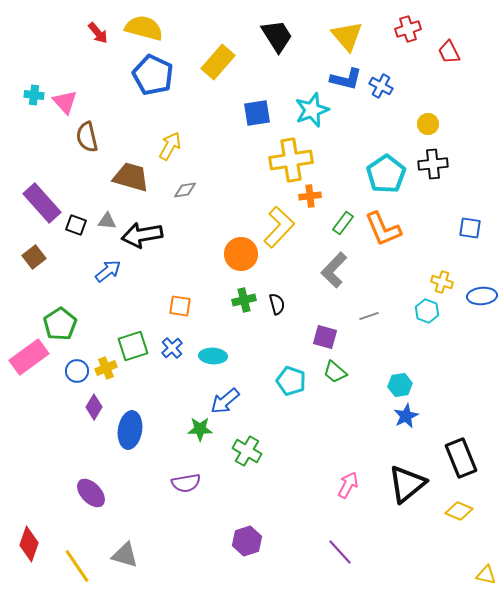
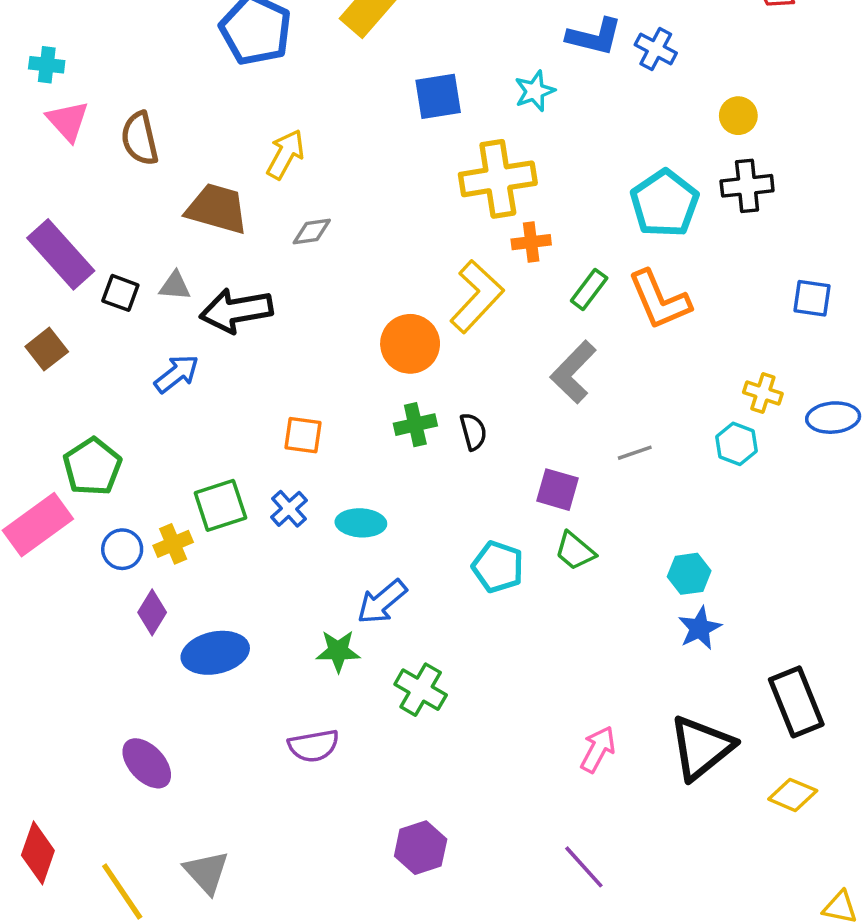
pink triangle: (65, 102) -> (68, 121), moved
cyan star: (312, 110) -> (535, 91), size x0.7
blue ellipse: (130, 430) -> (215, 653), turned 69
gray triangle: (125, 555) -> (206, 872), turned 32

